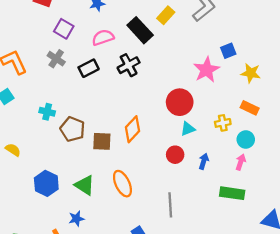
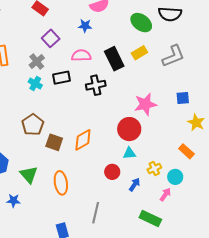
pink star: (206, 70) -> (145, 104), moved
cyan cross: (47, 112) -> (35, 84), moved
yellow cross: (223, 123) -> (154, 168), moved, turned -32

